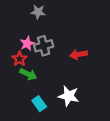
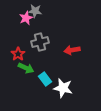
pink star: (27, 44) -> (26, 18), moved
cyan rectangle: (39, 104) -> (45, 79), moved

